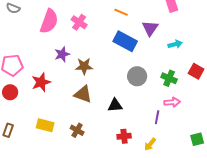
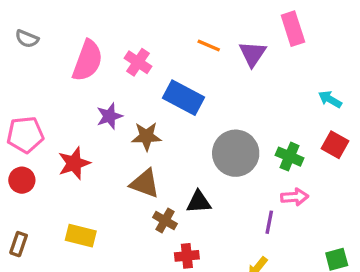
purple triangle: (150, 28) -> (253, 54), moved
blue rectangle: (125, 41) -> (183, 98), moved
cyan arrow: (175, 44) -> (330, 99), moved, turned -136
gray circle: (137, 76) -> (236, 153), size x1.4
brown cross: (77, 130) -> (165, 221), moved
red cross: (124, 136) -> (187, 256), moved

